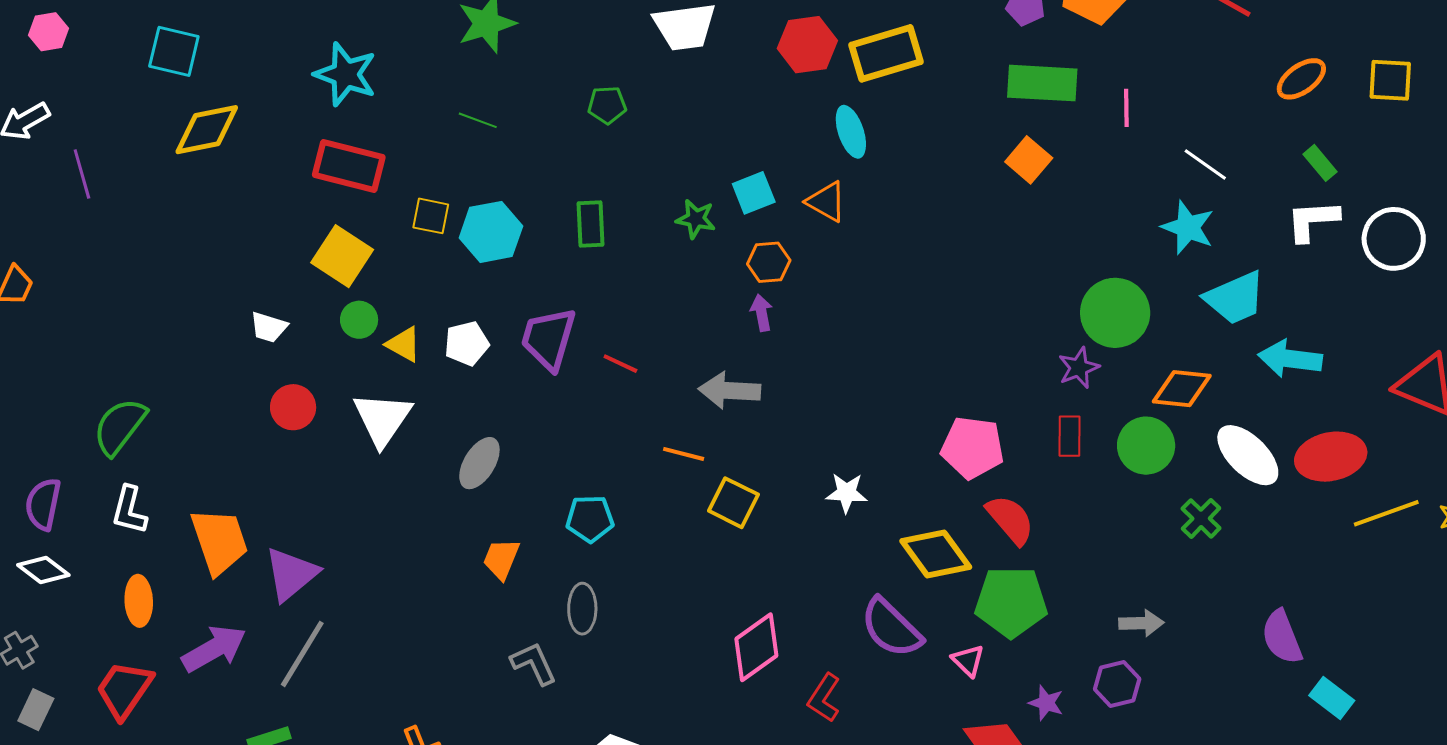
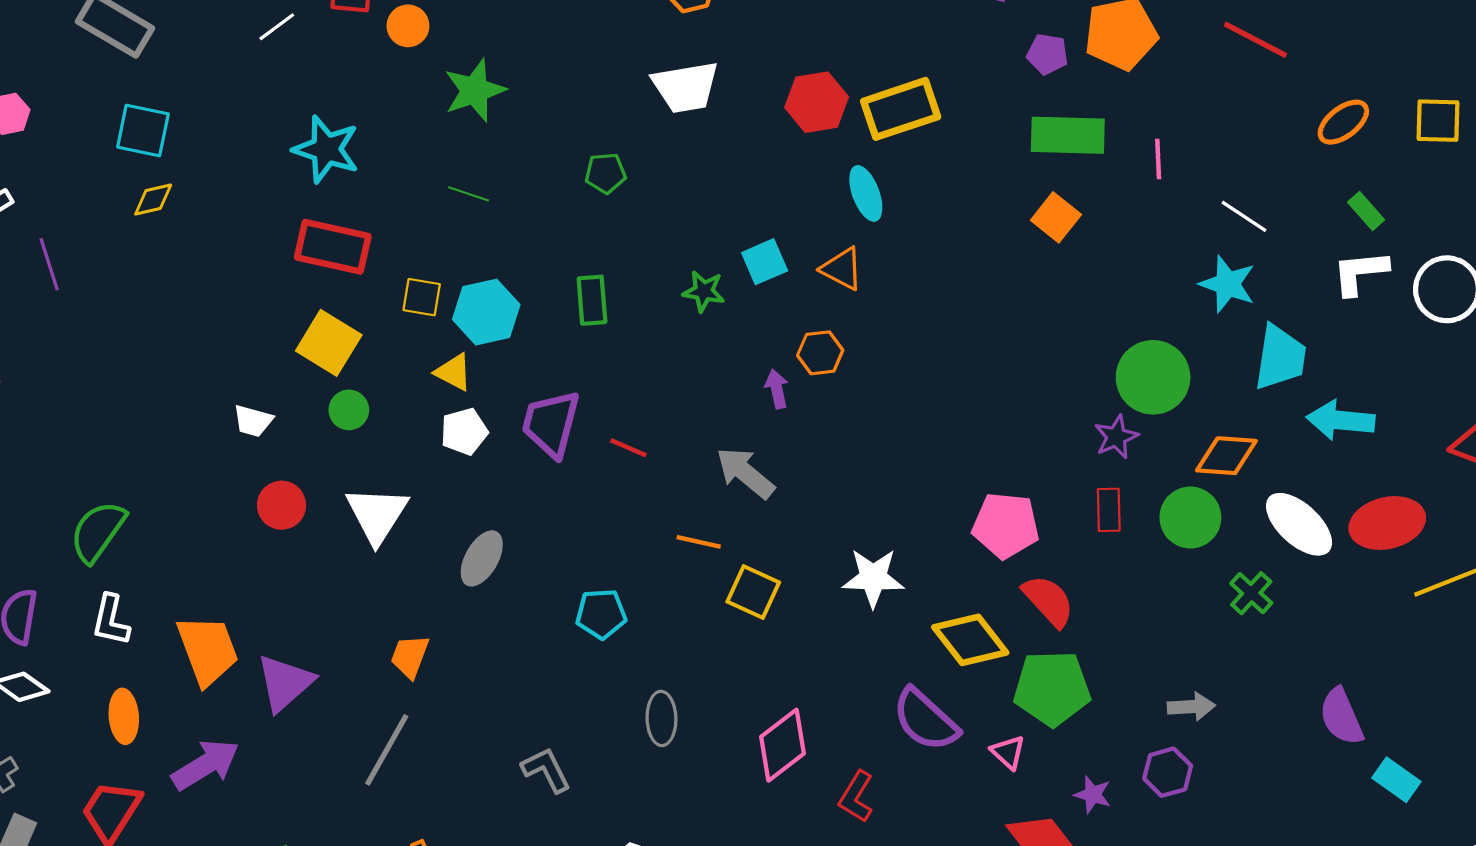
yellow diamond: (207, 130) -> (153, 199), moved, size x0.6
orange hexagon: (769, 262) -> (820, 353), moved
cyan trapezoid: (1235, 298) -> (1280, 358), turned -56
yellow triangle: (404, 344) -> (454, 372), moved
gray arrow: (729, 391) -> (745, 473), turned 38
white star: (846, 493) -> (873, 578), size x1.4
orange trapezoid: (501, 559) -> (410, 656), moved
gray ellipse: (582, 609) -> (661, 718), moved
gray line: (302, 654) -> (387, 750), moved

